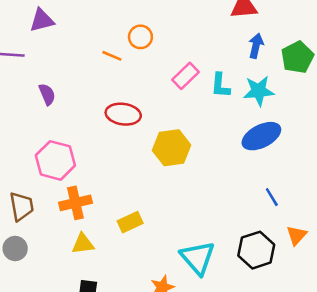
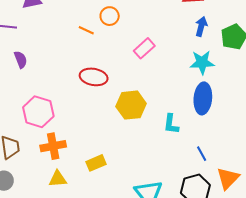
cyan L-shape: (220, 85) -> (171, 124), moved
purple semicircle: (47, 94) -> (21, 60), moved
blue ellipse: (261, 136) -> (203, 98), turned -60
blue line: (272, 197) -> (202, 154), moved
orange triangle: (297, 235) -> (228, 178), size x1.4

